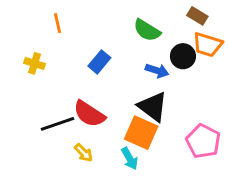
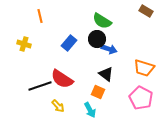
brown rectangle: (197, 16) -> (146, 11), moved
orange trapezoid: (207, 45) -> (144, 68), moved
black circle: (183, 56) -> (97, 39), moved
black triangle: (153, 107) -> (106, 74), size x0.7
orange square: (141, 133) -> (98, 92), size x0.6

